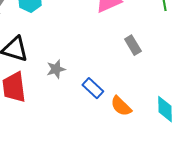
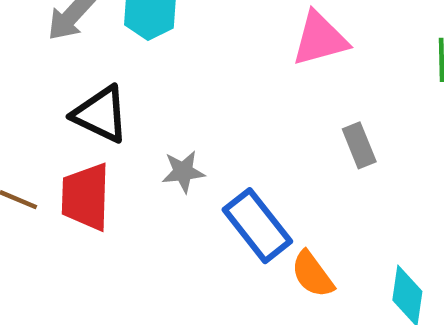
blue rectangle: (93, 88) -> (257, 226), size x1.5

